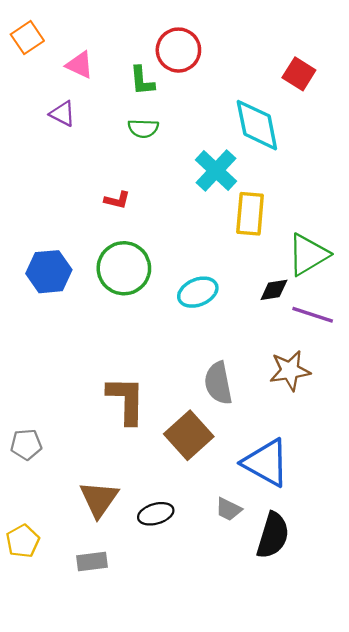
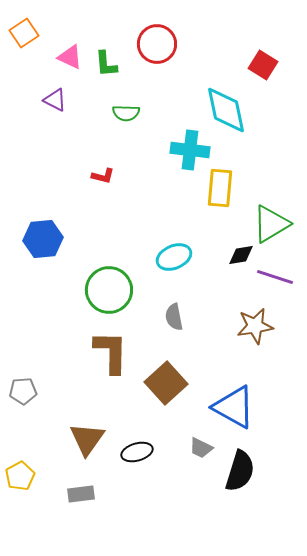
green L-shape: (142, 81) -> (106, 64), moved
cyan cross: (216, 171) -> (190, 150), turned -36
green circle: (124, 268) -> (109, 290), moved
gray semicircle: (218, 383) -> (174, 317), moved, size x0.7

